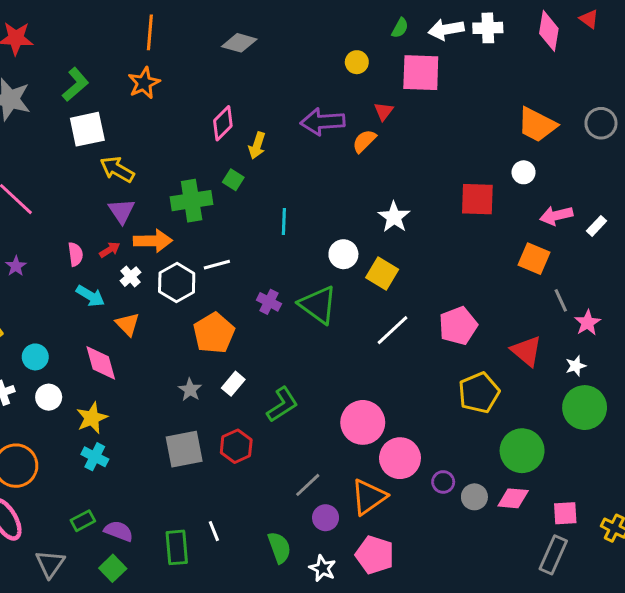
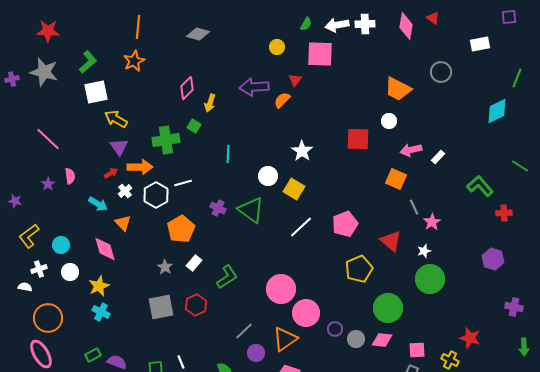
gray circle: (601, 123) -> (441, 72), moved
pink semicircle: (75, 254) -> (70, 176), moved

